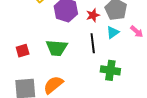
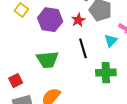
cyan triangle: (113, 32) -> (111, 41), moved
red square: (23, 51) -> (16, 81), moved

